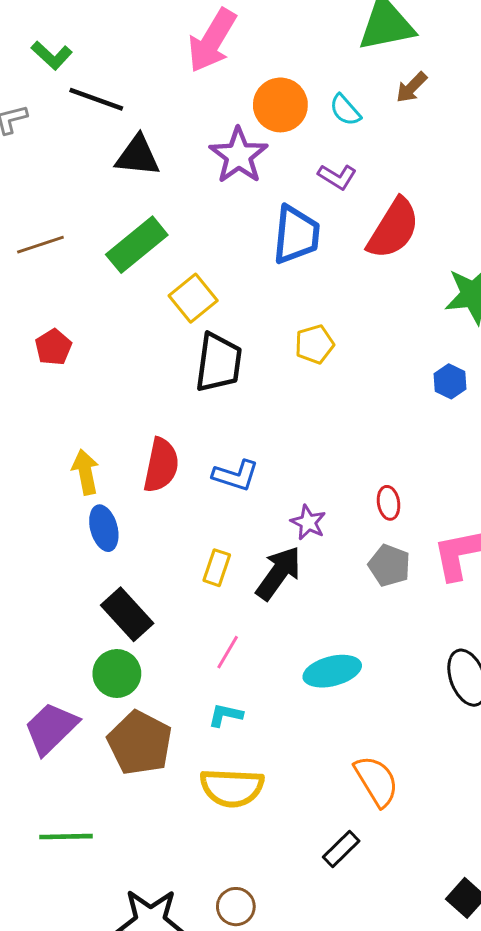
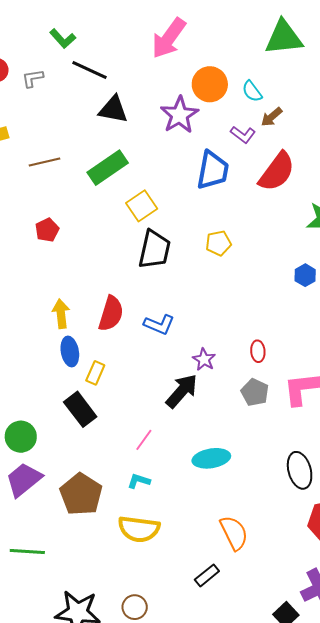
brown arrow: (411, 87) -> (272, 117), moved
yellow rectangle: (217, 568) -> (95, 373), moved
green circle: (117, 674) -> (21, 437), moved

